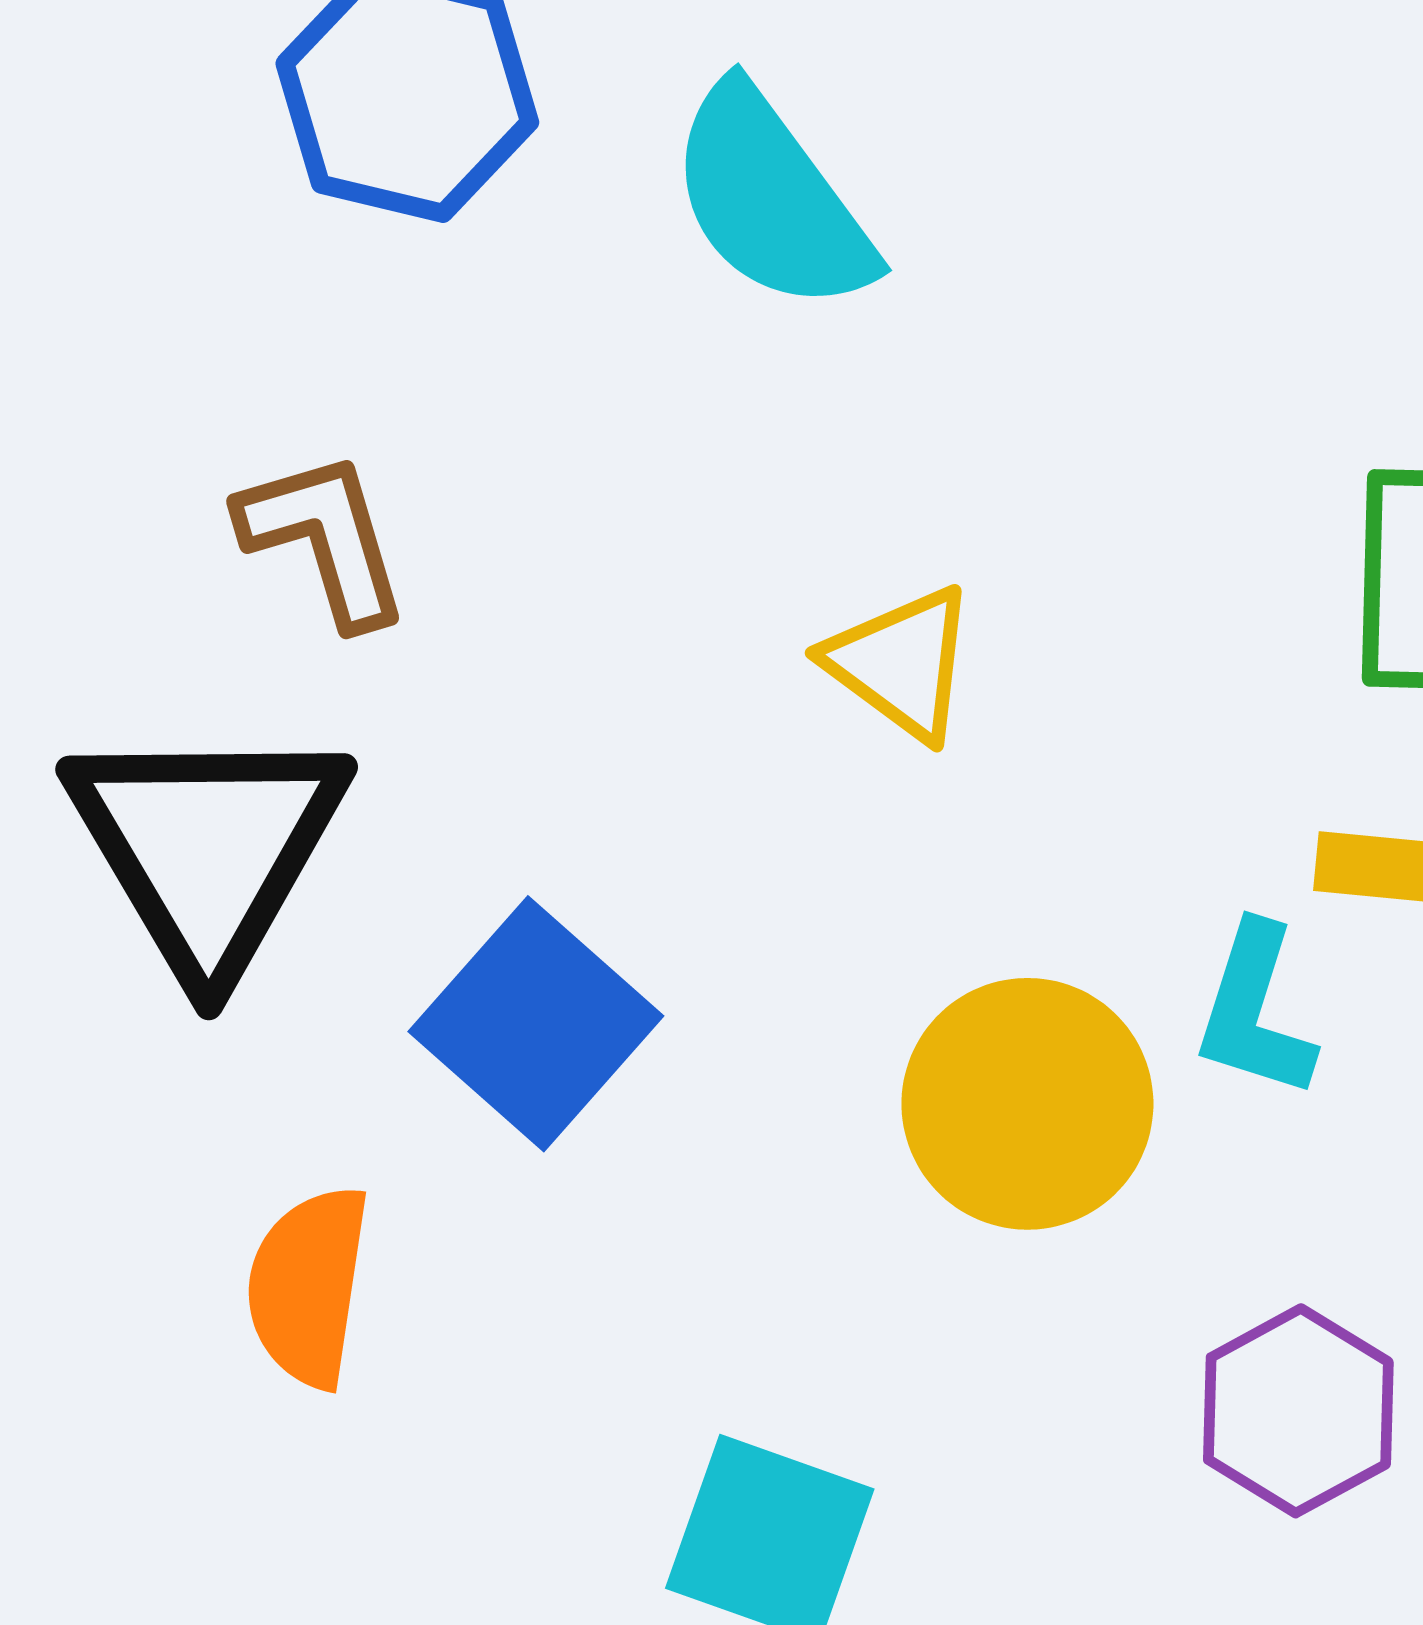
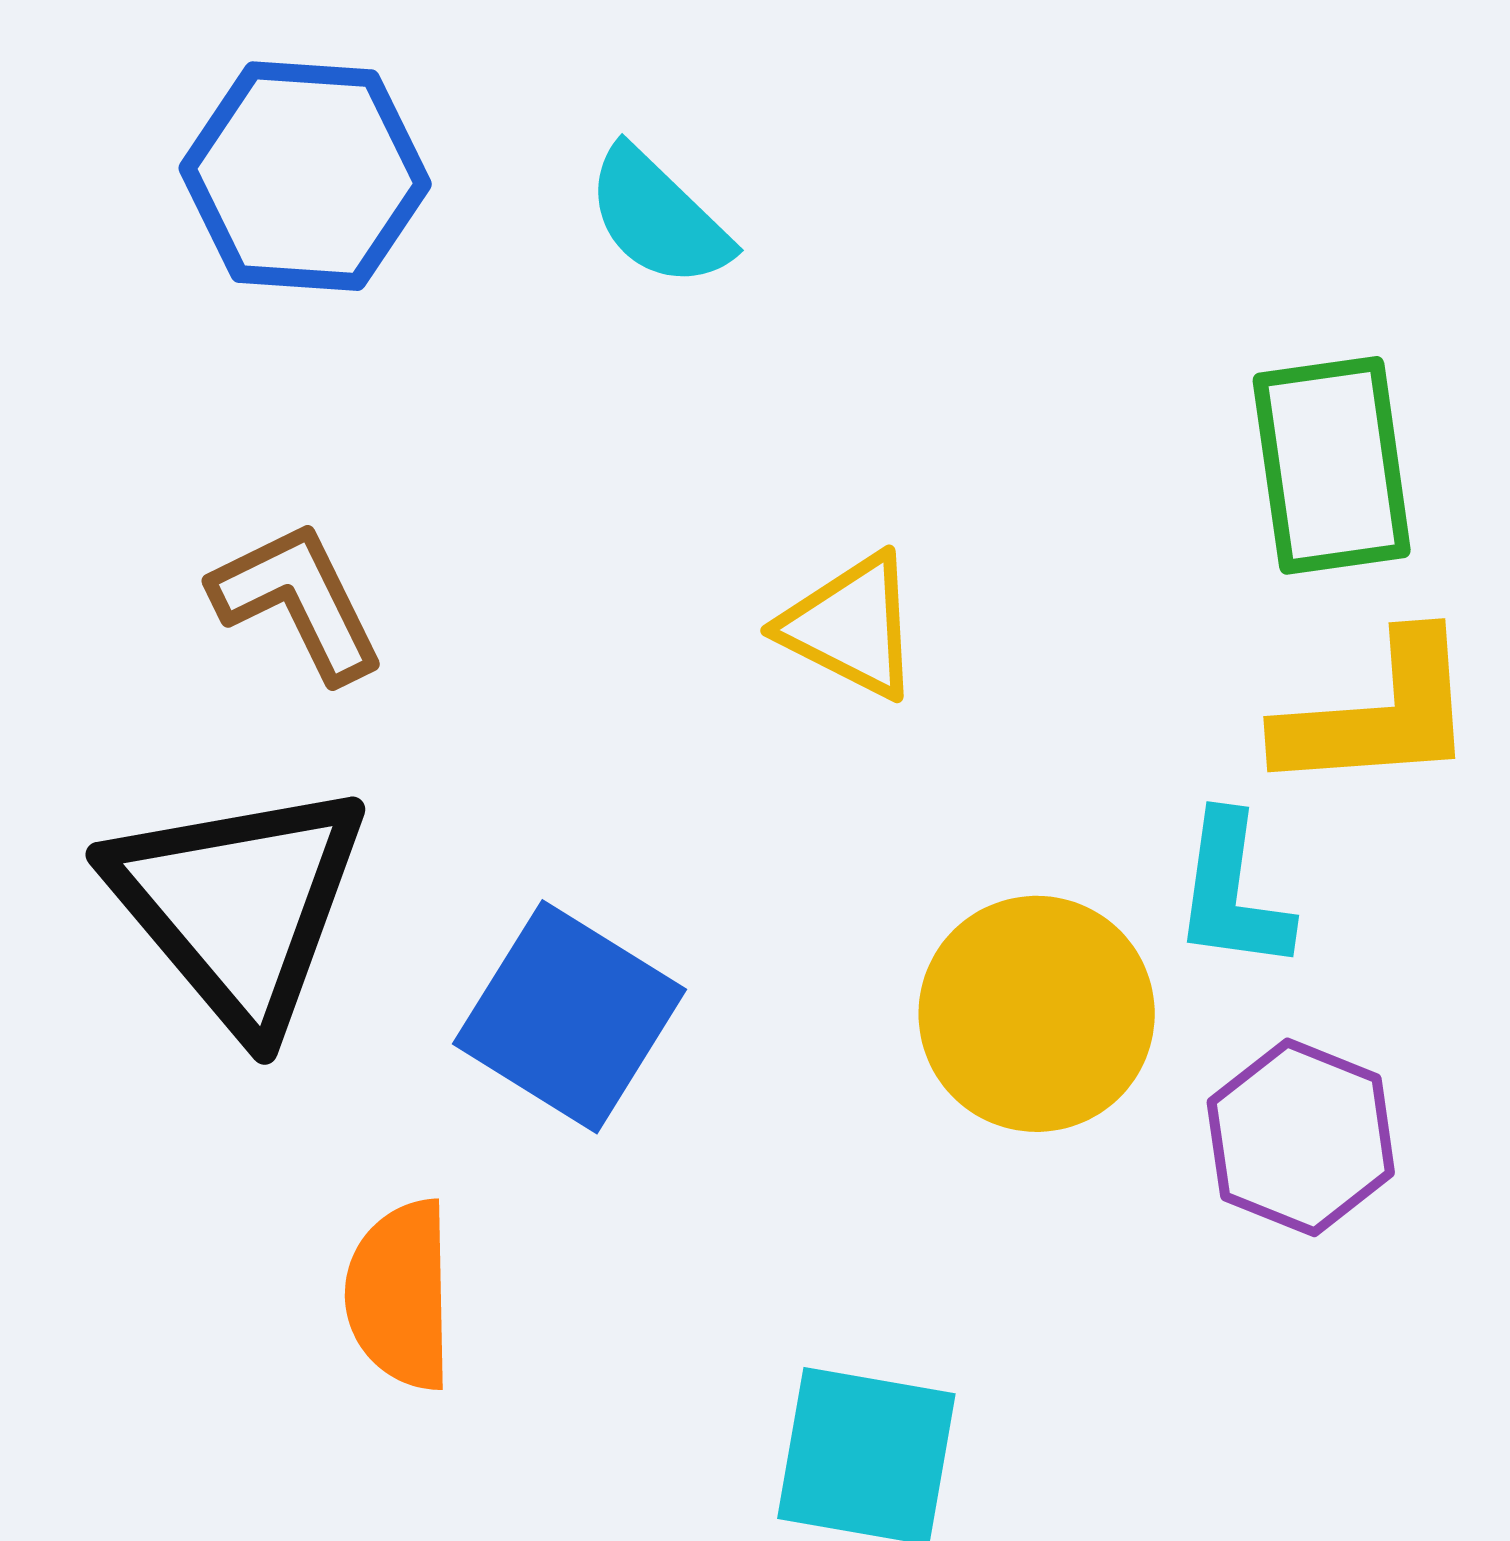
cyan semicircle: (771, 199) -> (658, 217), size x0.7
purple hexagon: (1298, 1411) -> (1301, 1137), moved

